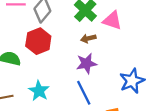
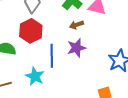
blue line: (84, 93) -> (52, 56), moved, turned 30

